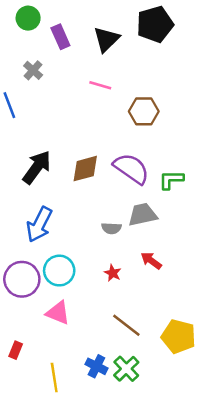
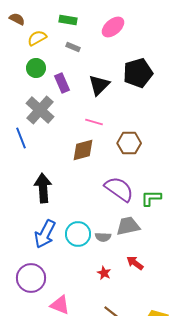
gray cross: (33, 70) -> (40, 110), size x1.8
black arrow: (37, 167) -> (43, 188), turned -40
brown diamond: (85, 169) -> (83, 150), moved
cyan circle: (59, 271) -> (78, 234), moved

